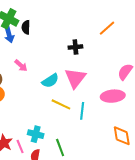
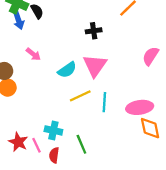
black semicircle: (26, 27) -> (37, 11), turned 152
pink ellipse: (113, 96) -> (140, 107), moved
yellow line: (61, 104) -> (80, 96), turned -48

